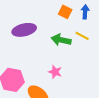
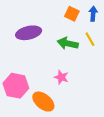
yellow line: (82, 36) -> (90, 39), turned 32

